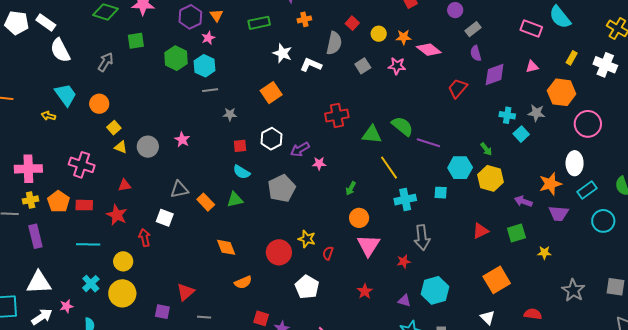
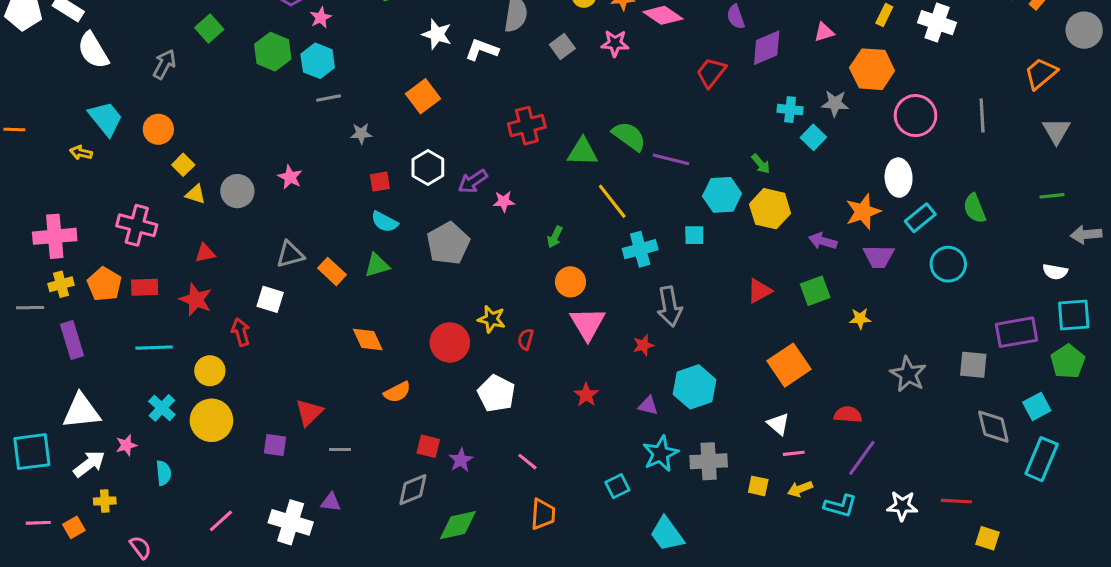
green square: (136, 41) -> (209, 29), turned -30

